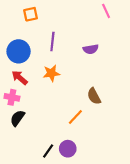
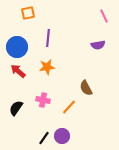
pink line: (106, 11) -> (104, 16), moved
purple semicircle: (91, 49) -> (98, 45), moved
pink cross: (12, 97) -> (43, 100), moved

